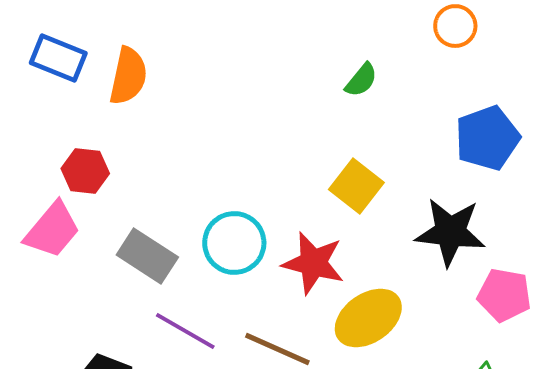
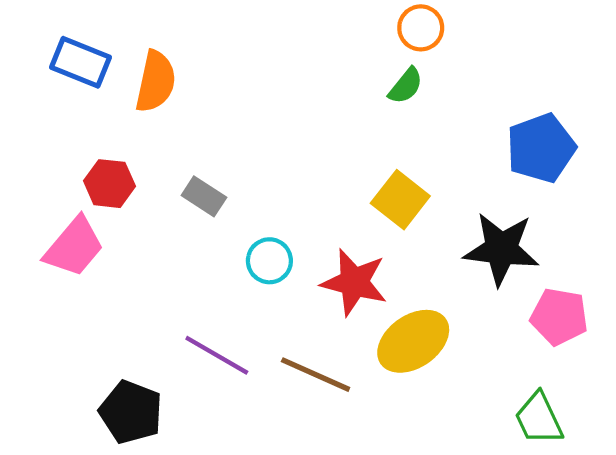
orange circle: (455, 26) -> (421, 28), moved
cyan circle: (234, 243) -> (269, 261), size x0.7
gray rectangle: (147, 256) -> (204, 196), moved, size x0.7

